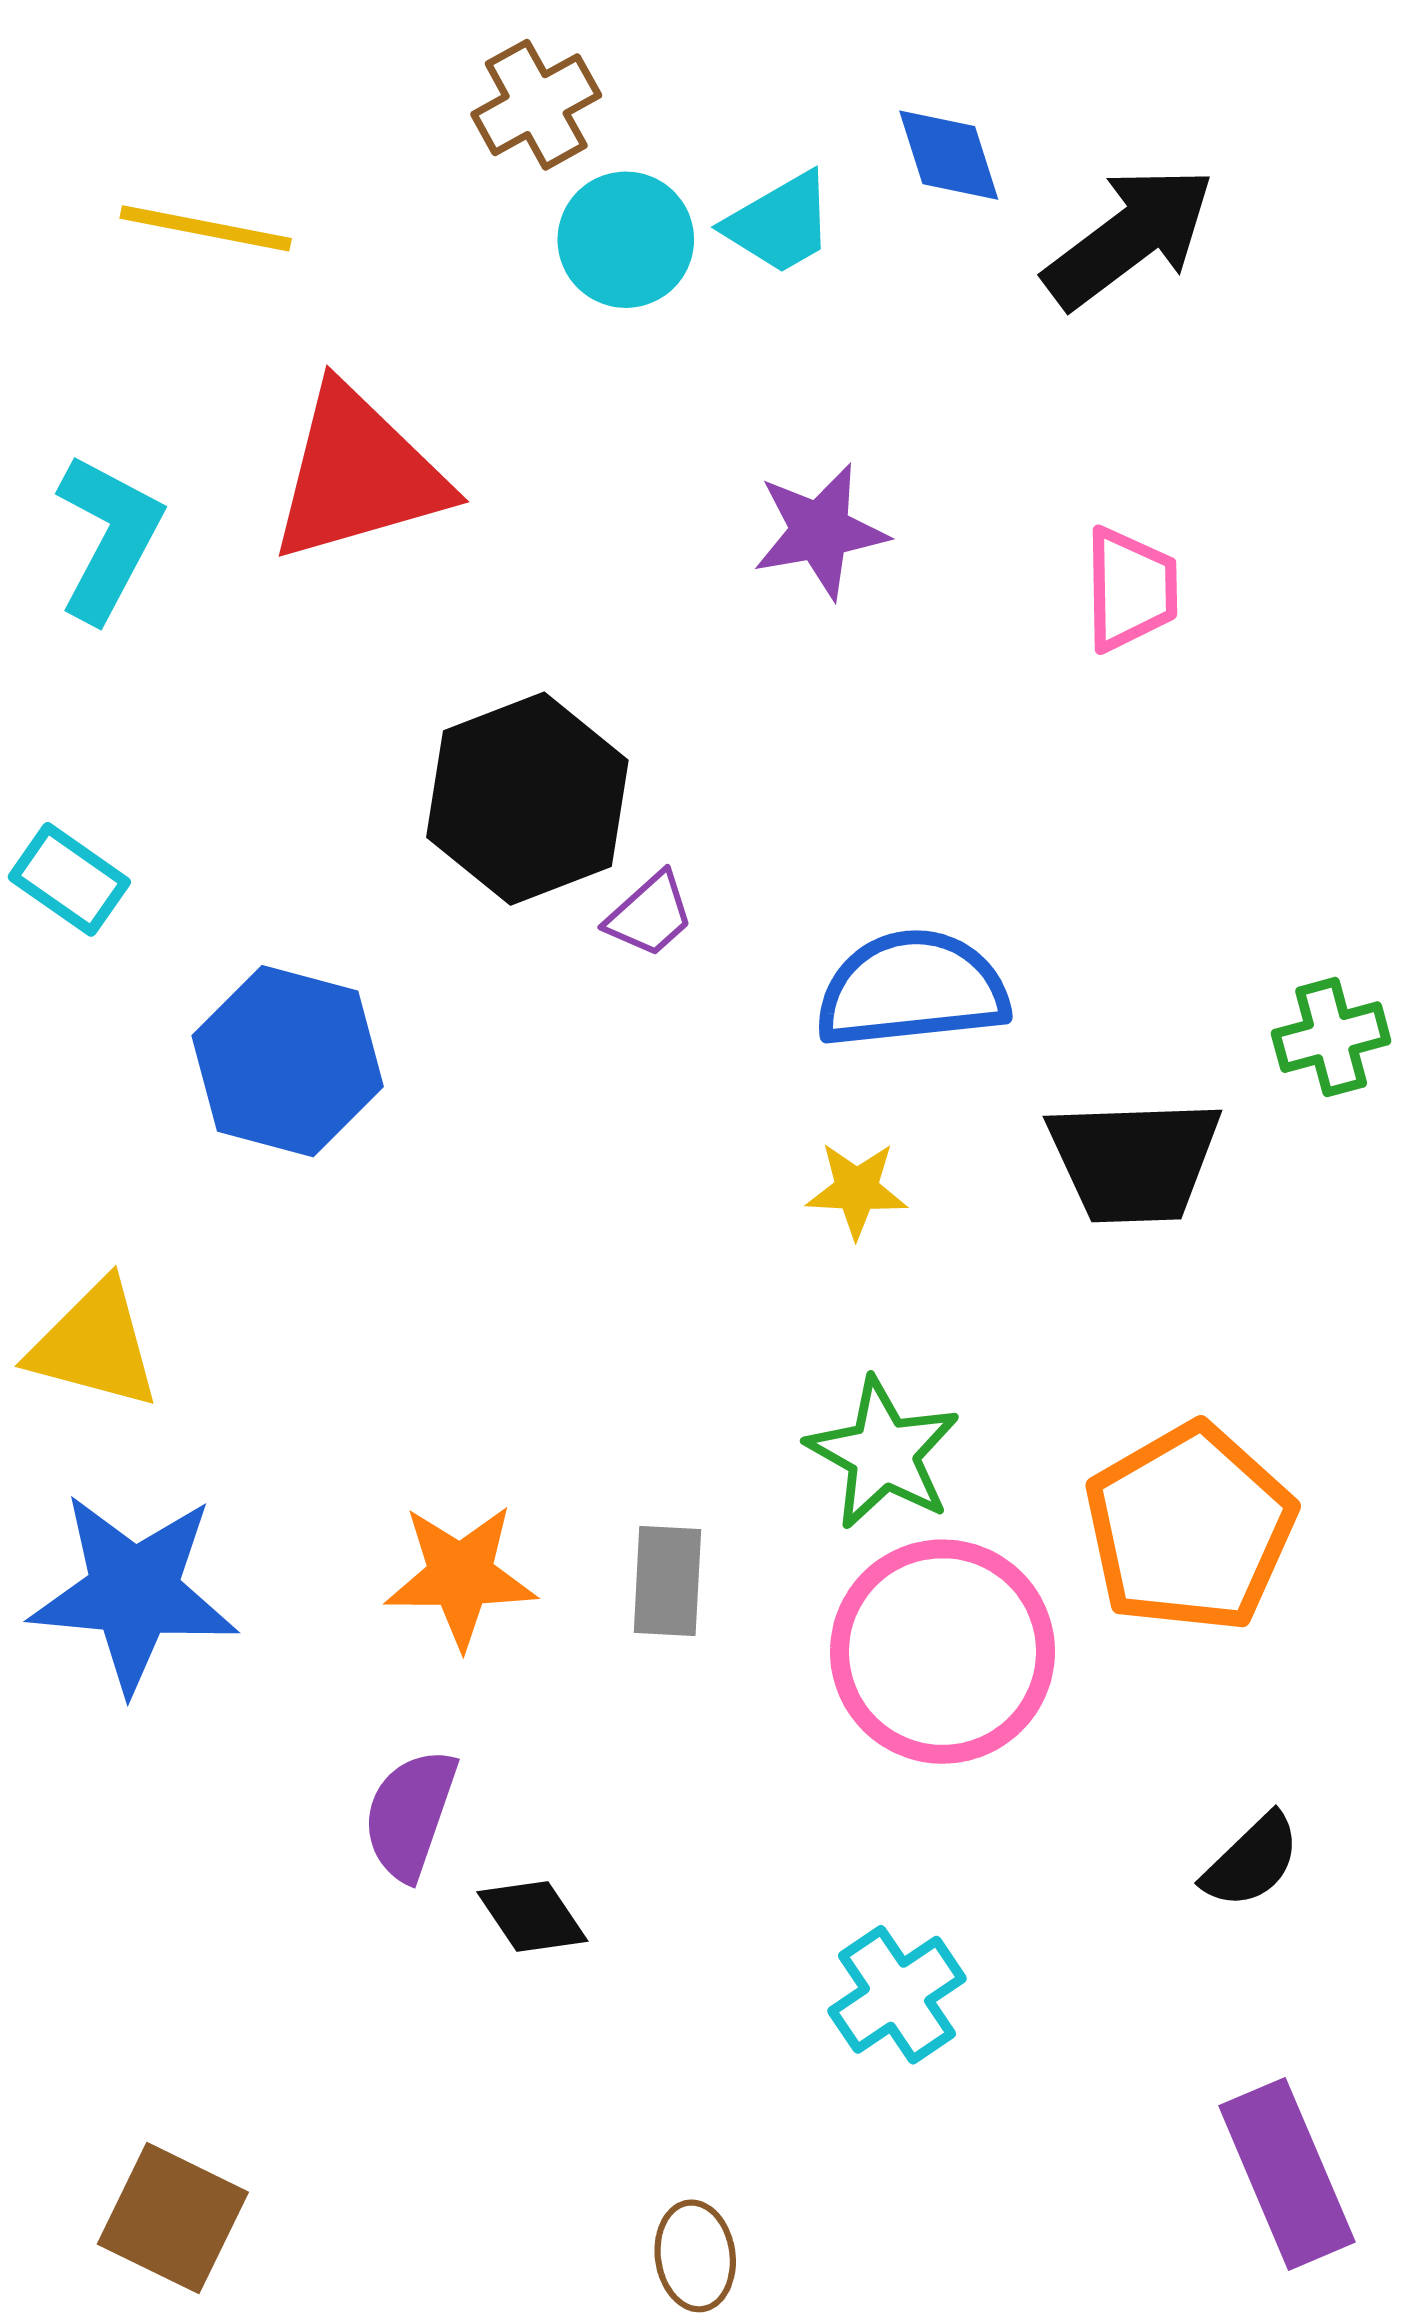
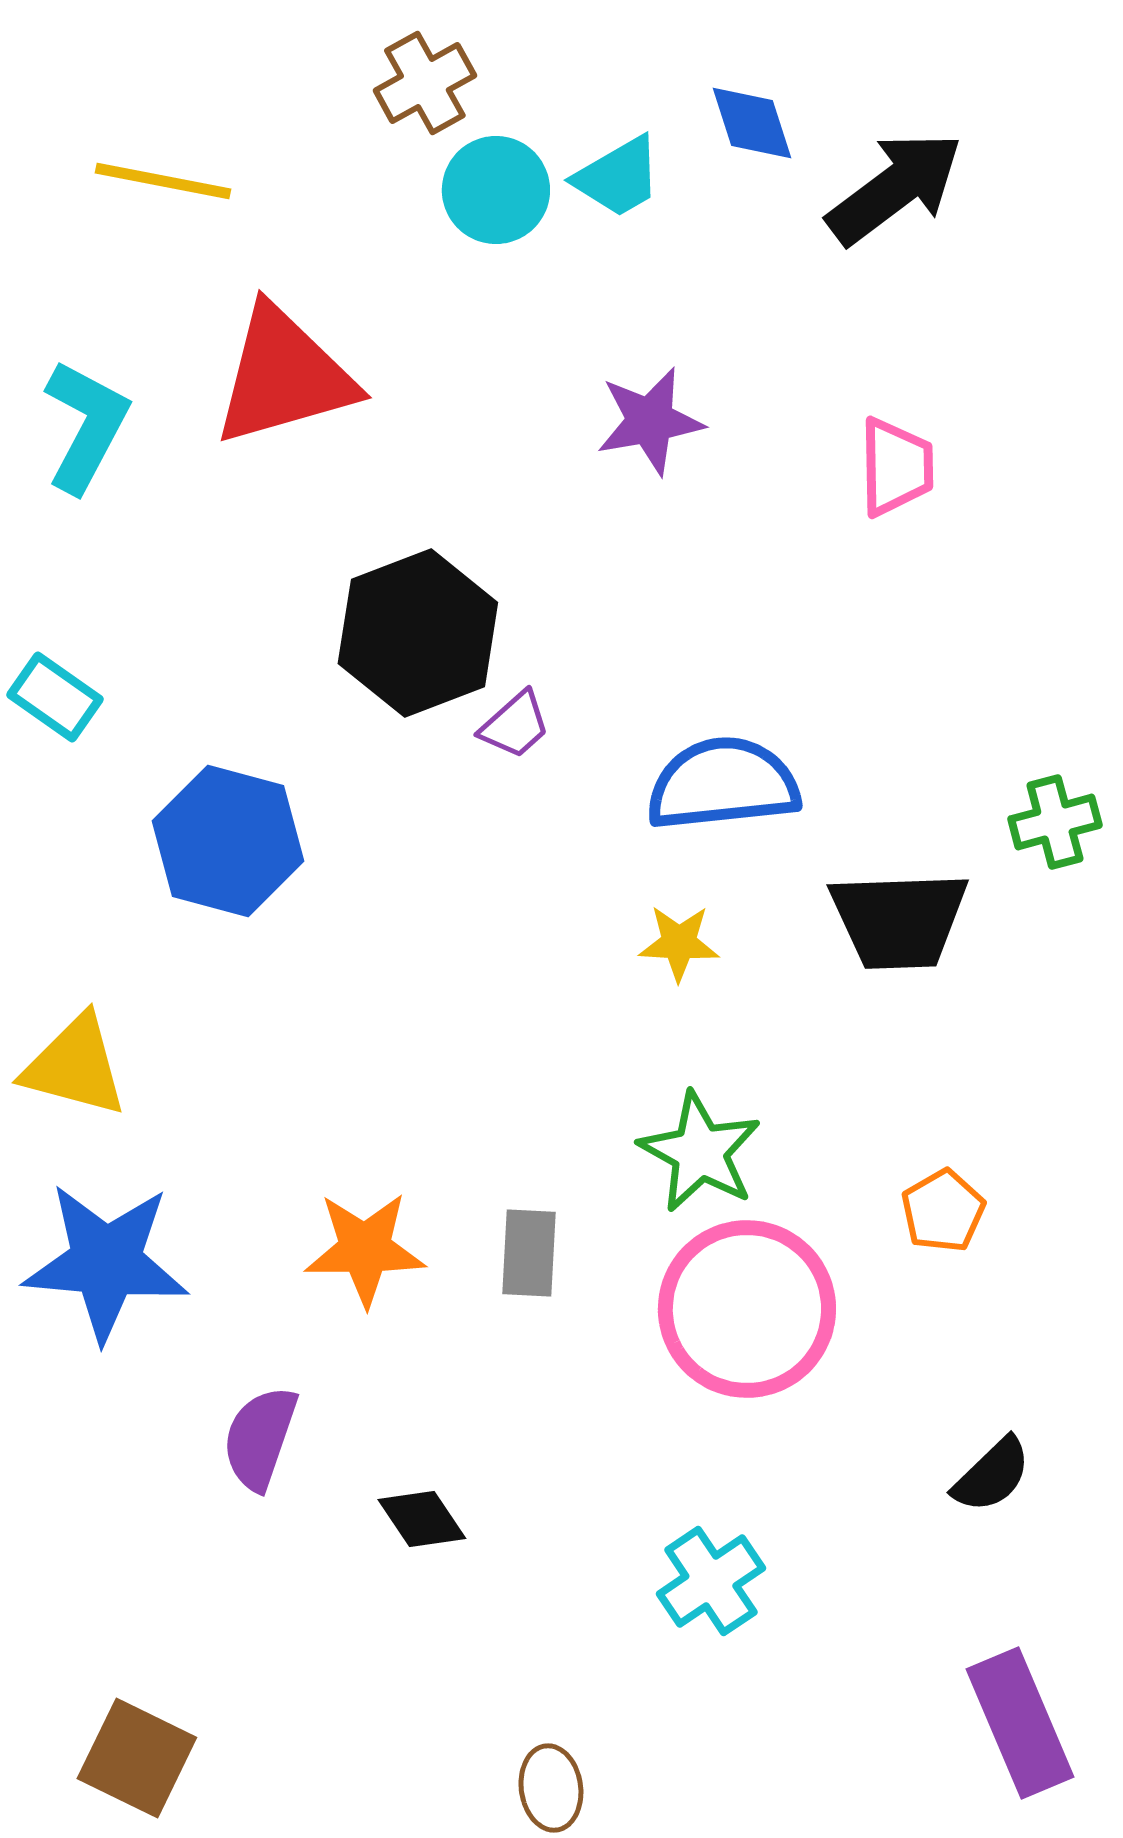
orange pentagon: (1190, 1528) -> (943, 1211), size x0.5
purple semicircle: (410, 1814) -> (260, 1438), moved

